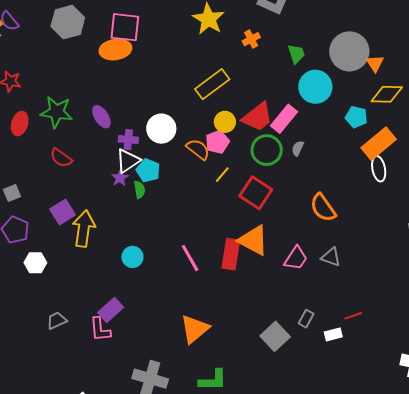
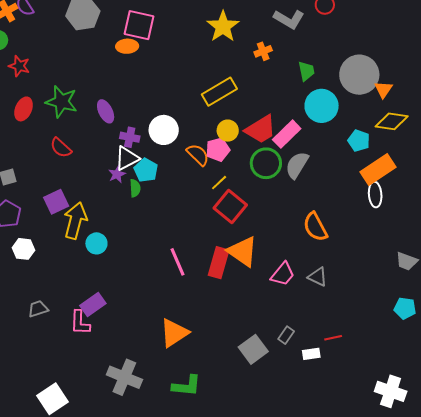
orange ellipse: (115, 49) -> (127, 46), size x0.7
gray semicircle: (298, 148) -> (297, 165), size x1.8
red square: (256, 193) -> (230, 207), moved
cyan circle: (132, 257) -> (96, 243), moved

